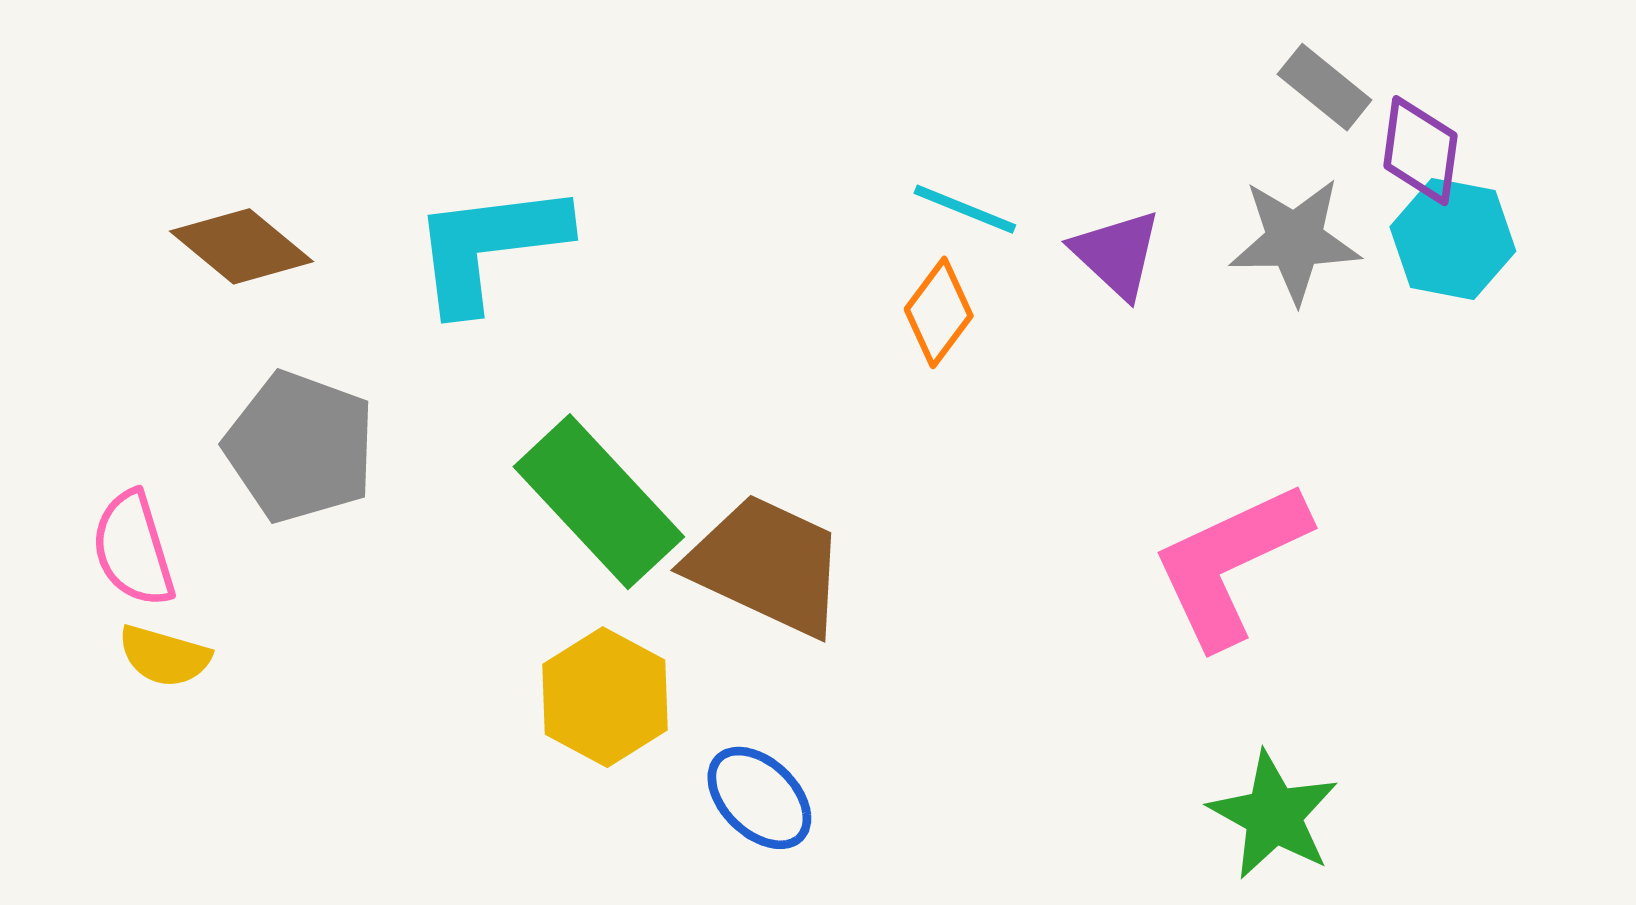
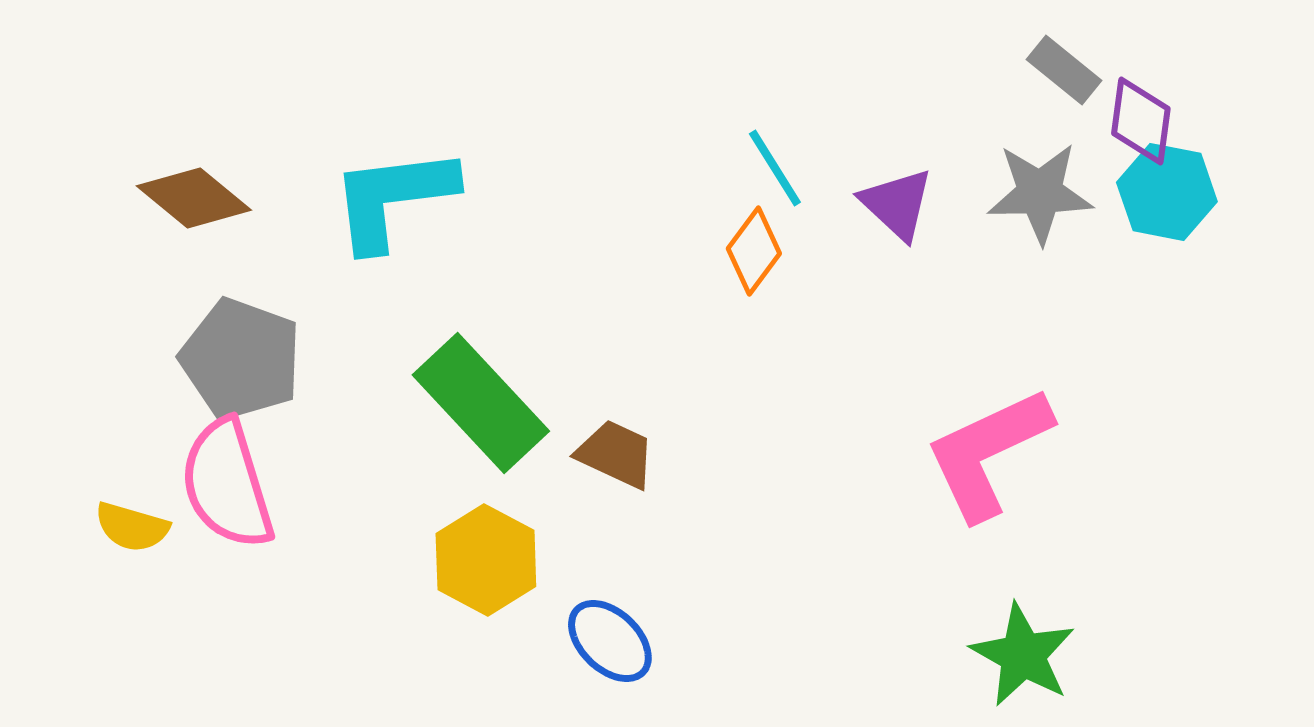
cyan line: (965, 209) -> (775, 168), turned 36
pink semicircle: (133, 549) -> (227, 484), moved, size x1.4
brown trapezoid: (767, 565) -> (616, 454), size x0.6

